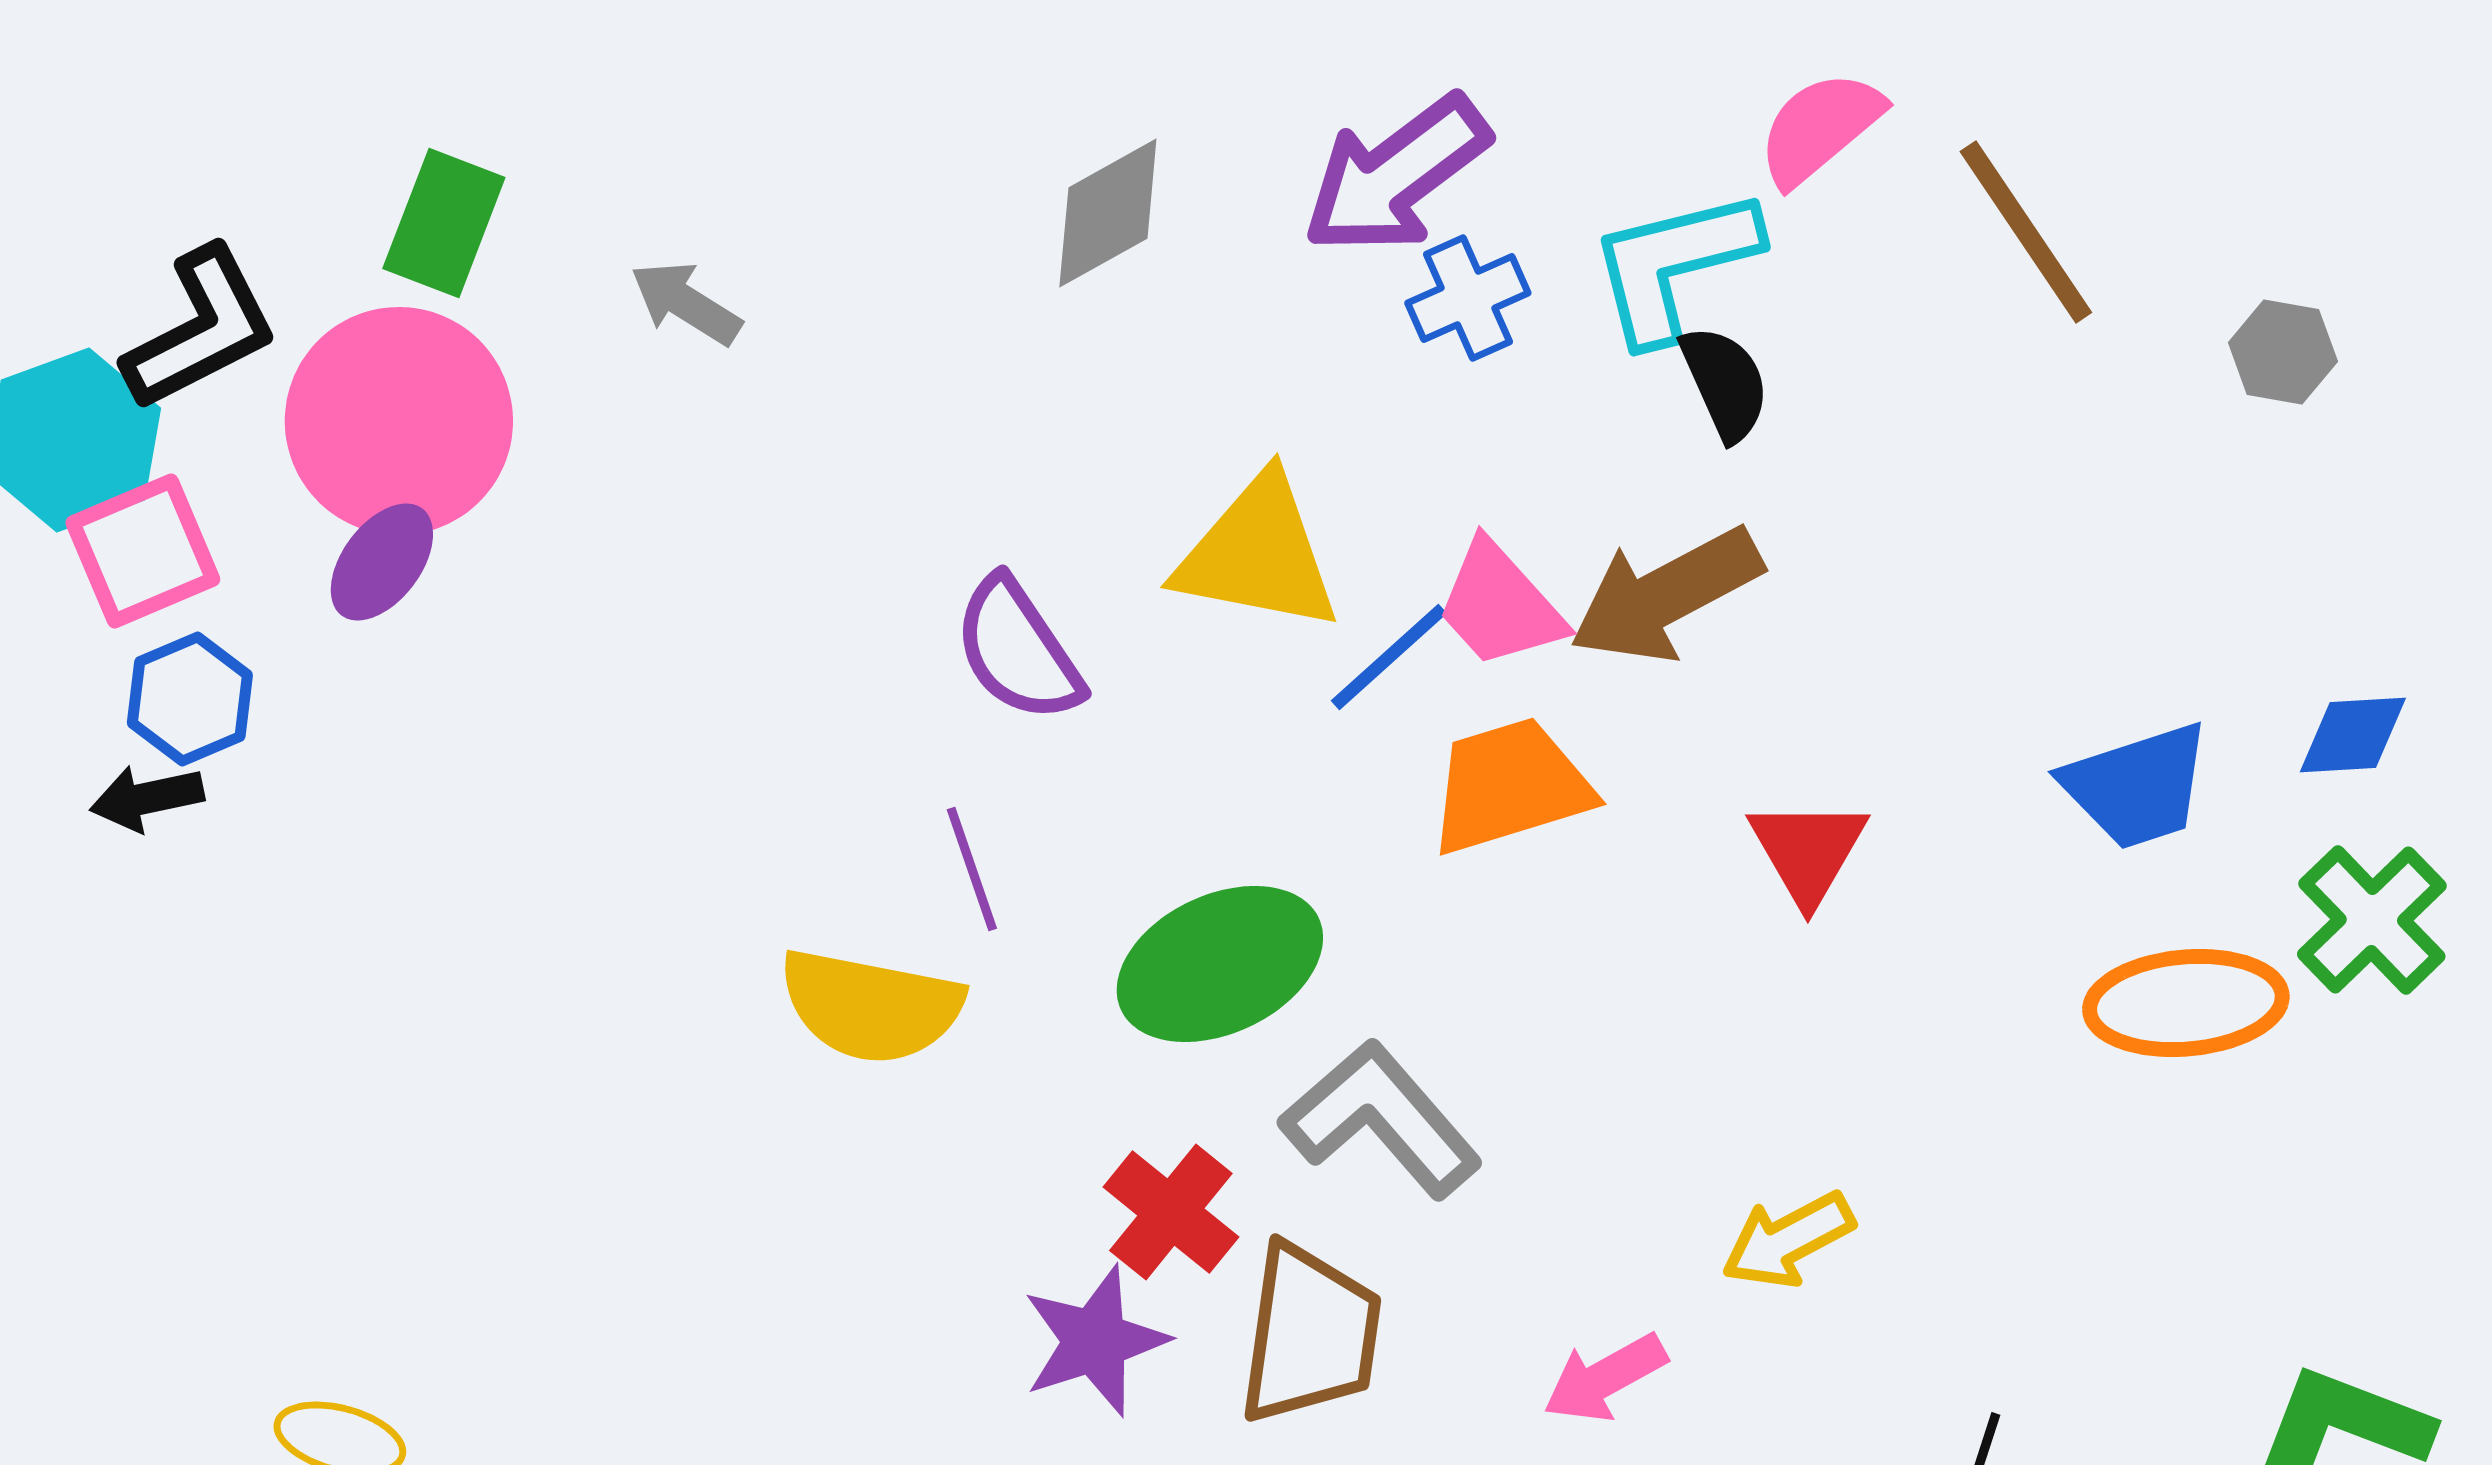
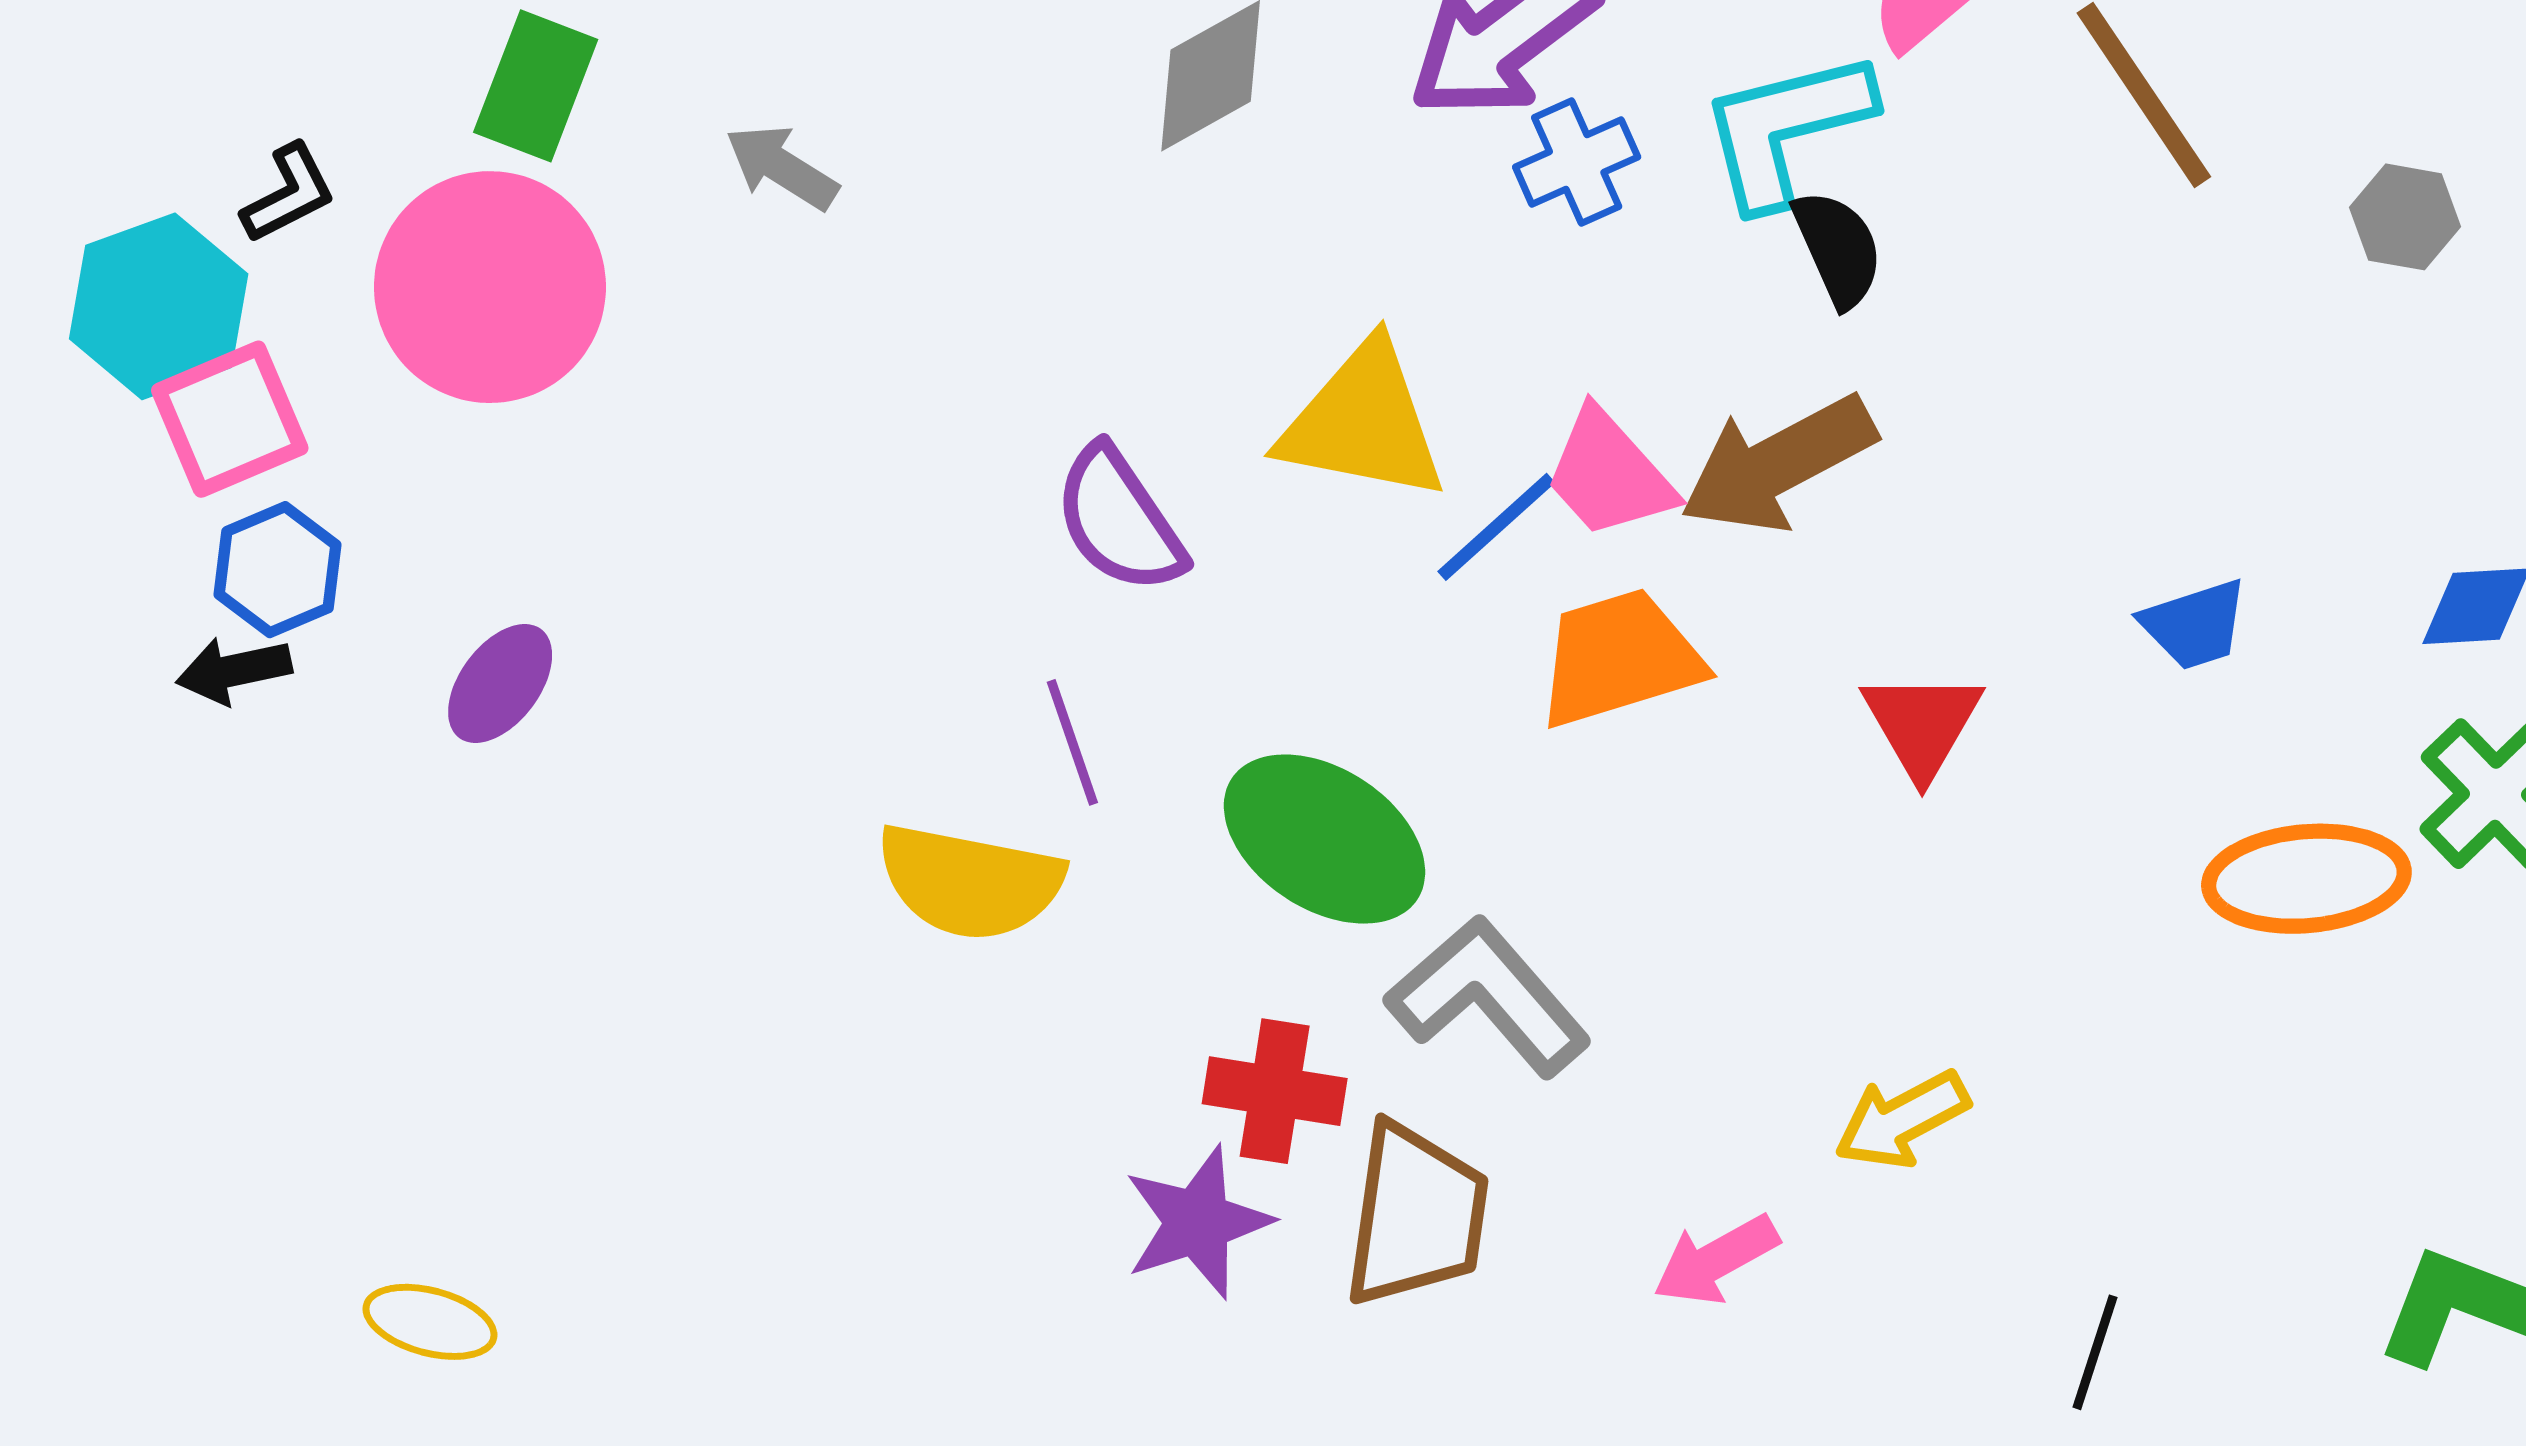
black L-shape: (201, 329) -> (289, 194), size x0.6
purple ellipse: (382, 562) -> (500, 683), moved
blue trapezoid: (2137, 786) -> (2195, 625), moved, size x0.7
green ellipse: (1220, 964) -> (1324, 839), turned 58
red cross: (1171, 1212) -> (1275, 1091), turned -30

